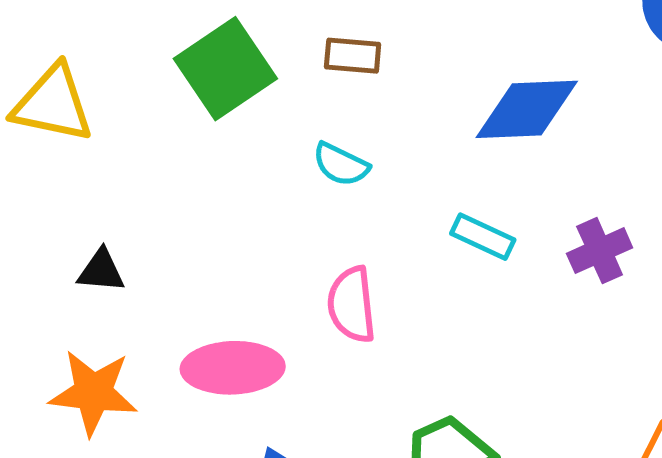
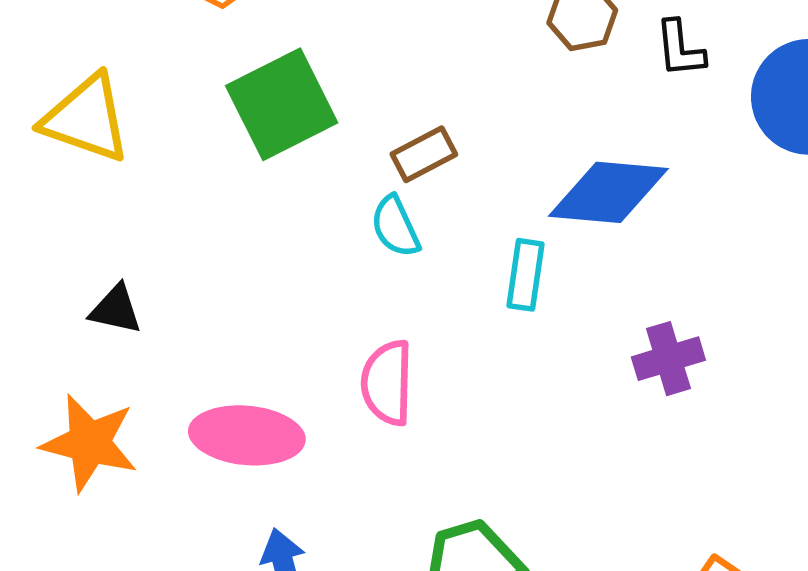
brown rectangle: (353, 56) -> (424, 154), moved, turned -40
cyan semicircle: (341, 164) -> (395, 227), turned 32
cyan rectangle: (483, 237) -> (526, 275), moved, turned 66

